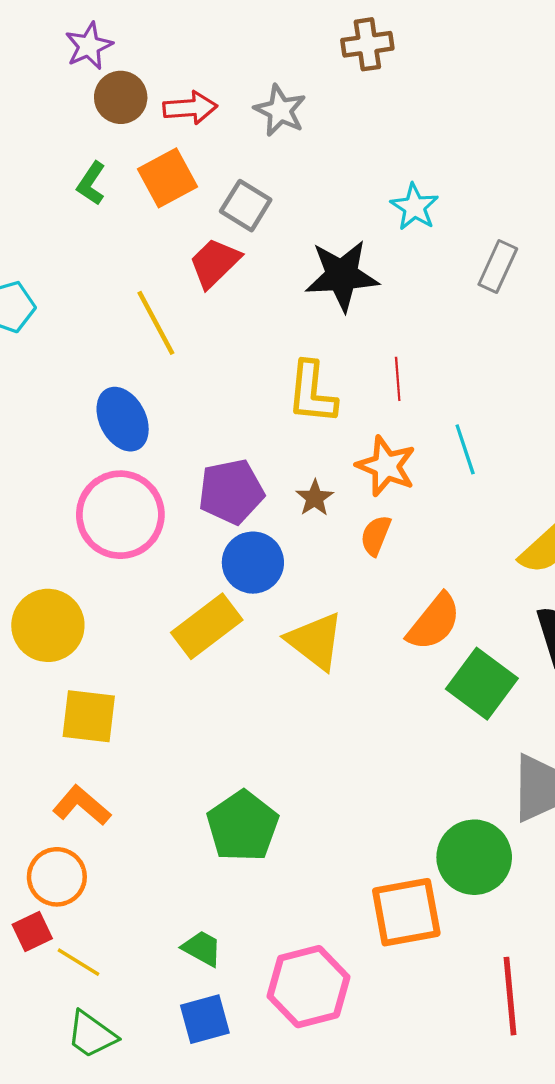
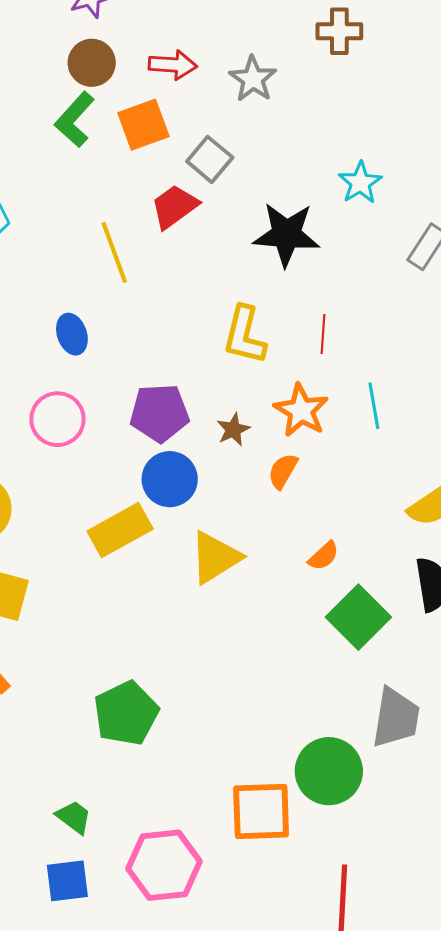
brown circle: (121, 97) -> (92, 63), moved
green L-shape: (91, 183) -> (75, 120), size x1.4
blue ellipse: (123, 419) -> (72, 334), size x0.7
pink circle: (120, 515) -> (57, 419), size x0.7
orange semicircle: (434, 622) -> (324, 556), size x0.6
yellow triangle: (315, 641) -> (215, 557), turned 42

